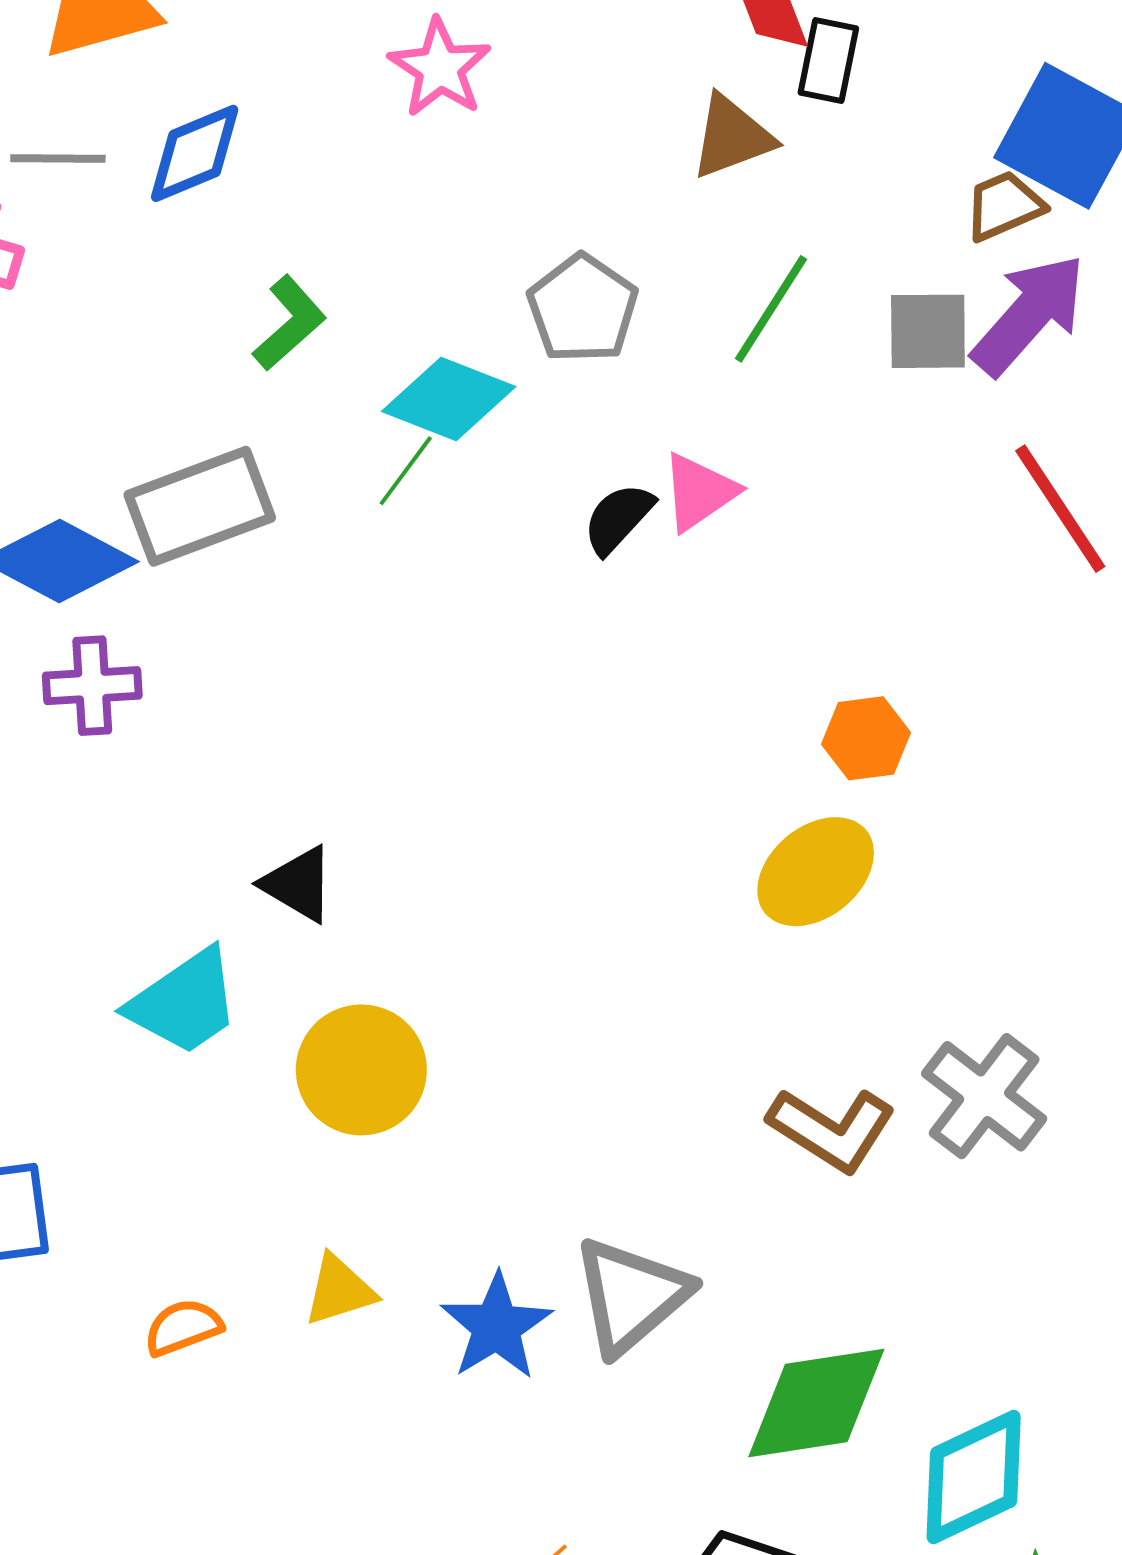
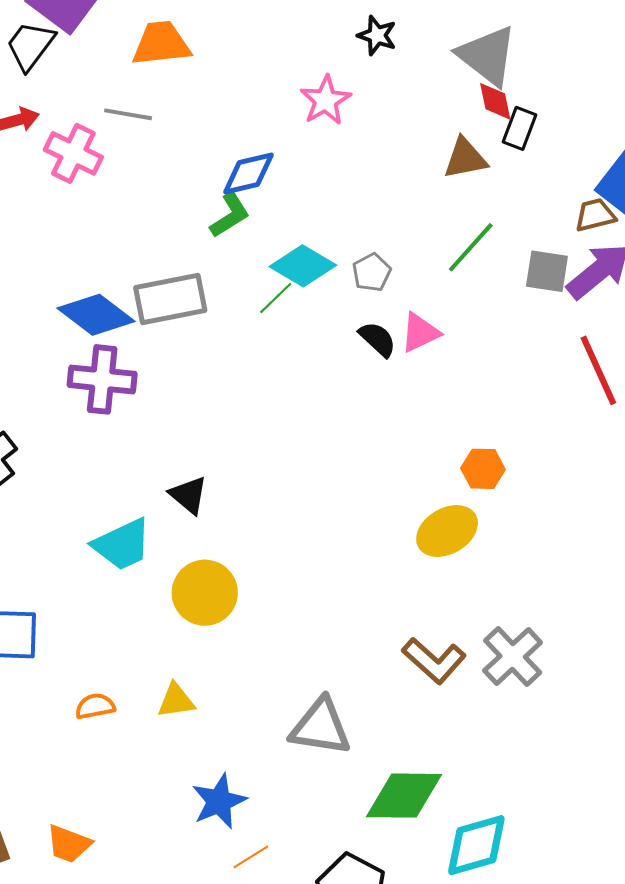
blue diamond: (195, 153) -> (248, 173), moved
gray pentagon: (583, 309) -> (372, 272), moved, size x0.7
black semicircle: (618, 518) -> (378, 339), turned 81
purple cross: (92, 686) -> (102, 379), size x1.4
gray triangle: (631, 1296) -> (321, 727), turned 40
blue star: (496, 1326) -> (219, 801), moved

